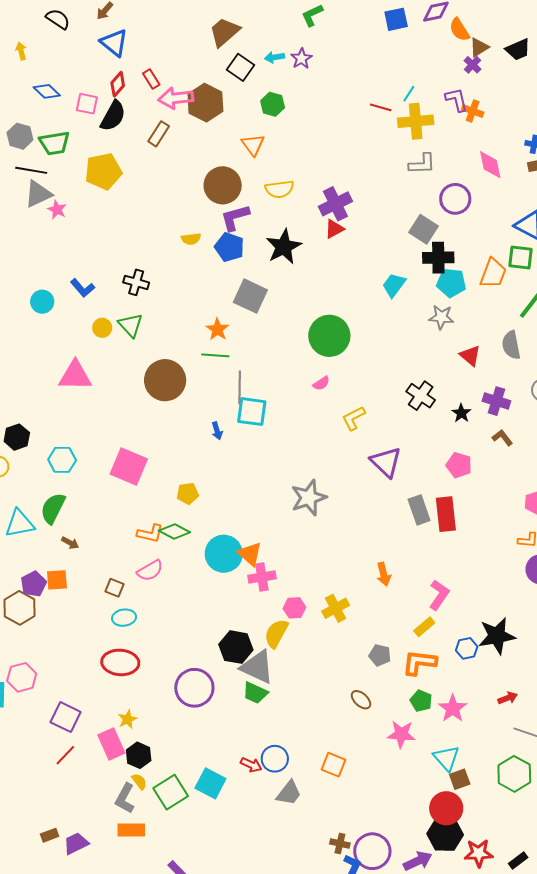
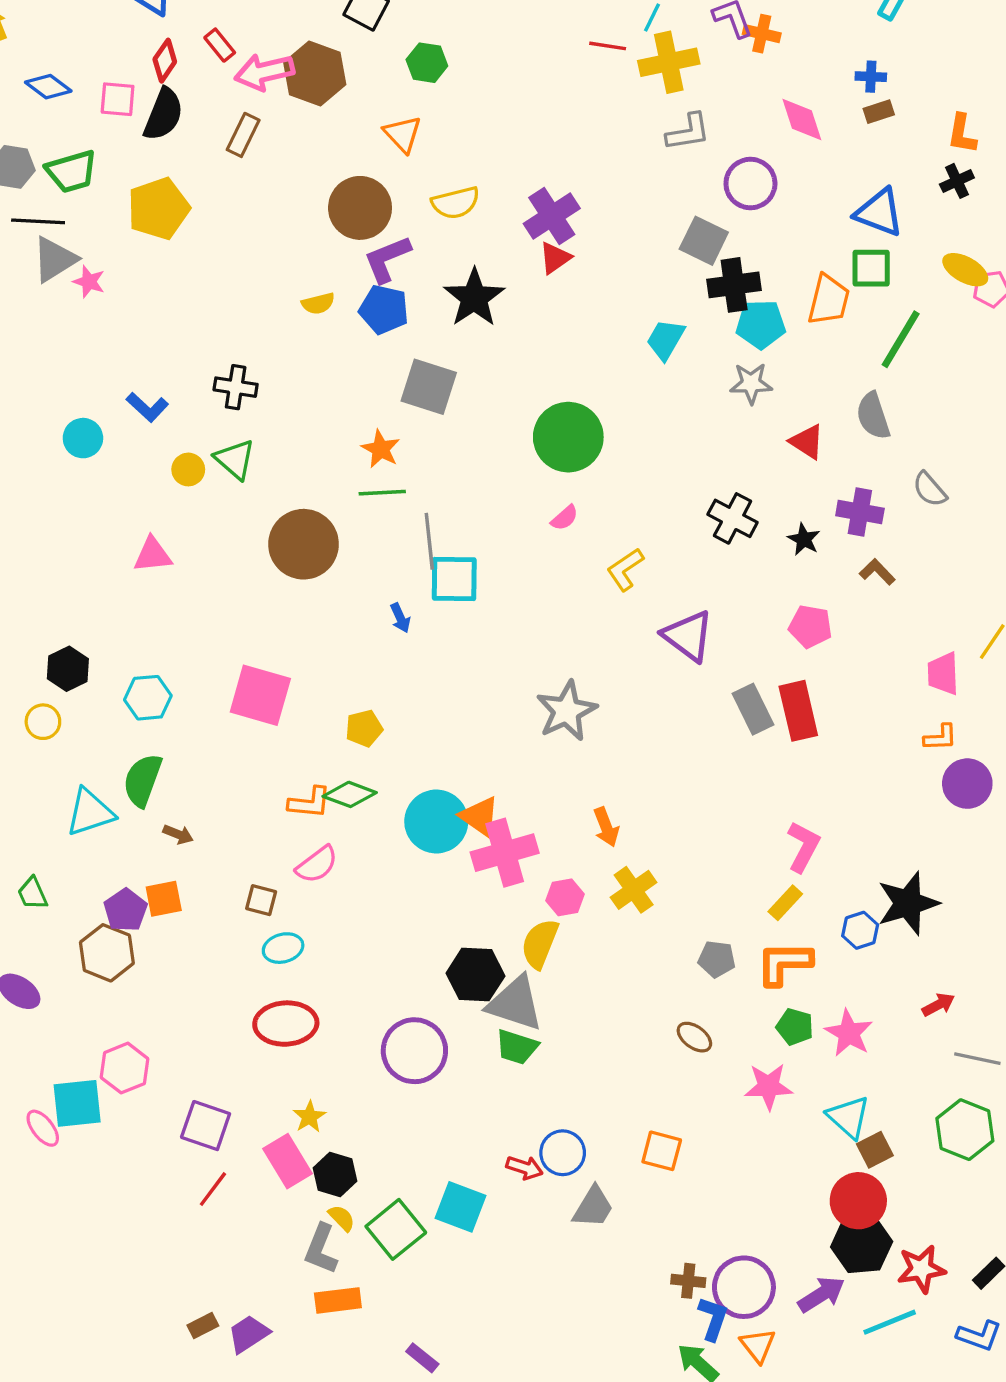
pink triangle: (75, 376) -> (153, 555), size x0.7
orange arrow: (384, 574) -> (606, 827), moved
pink cross: (262, 577) -> (505, 853), size x1.4

